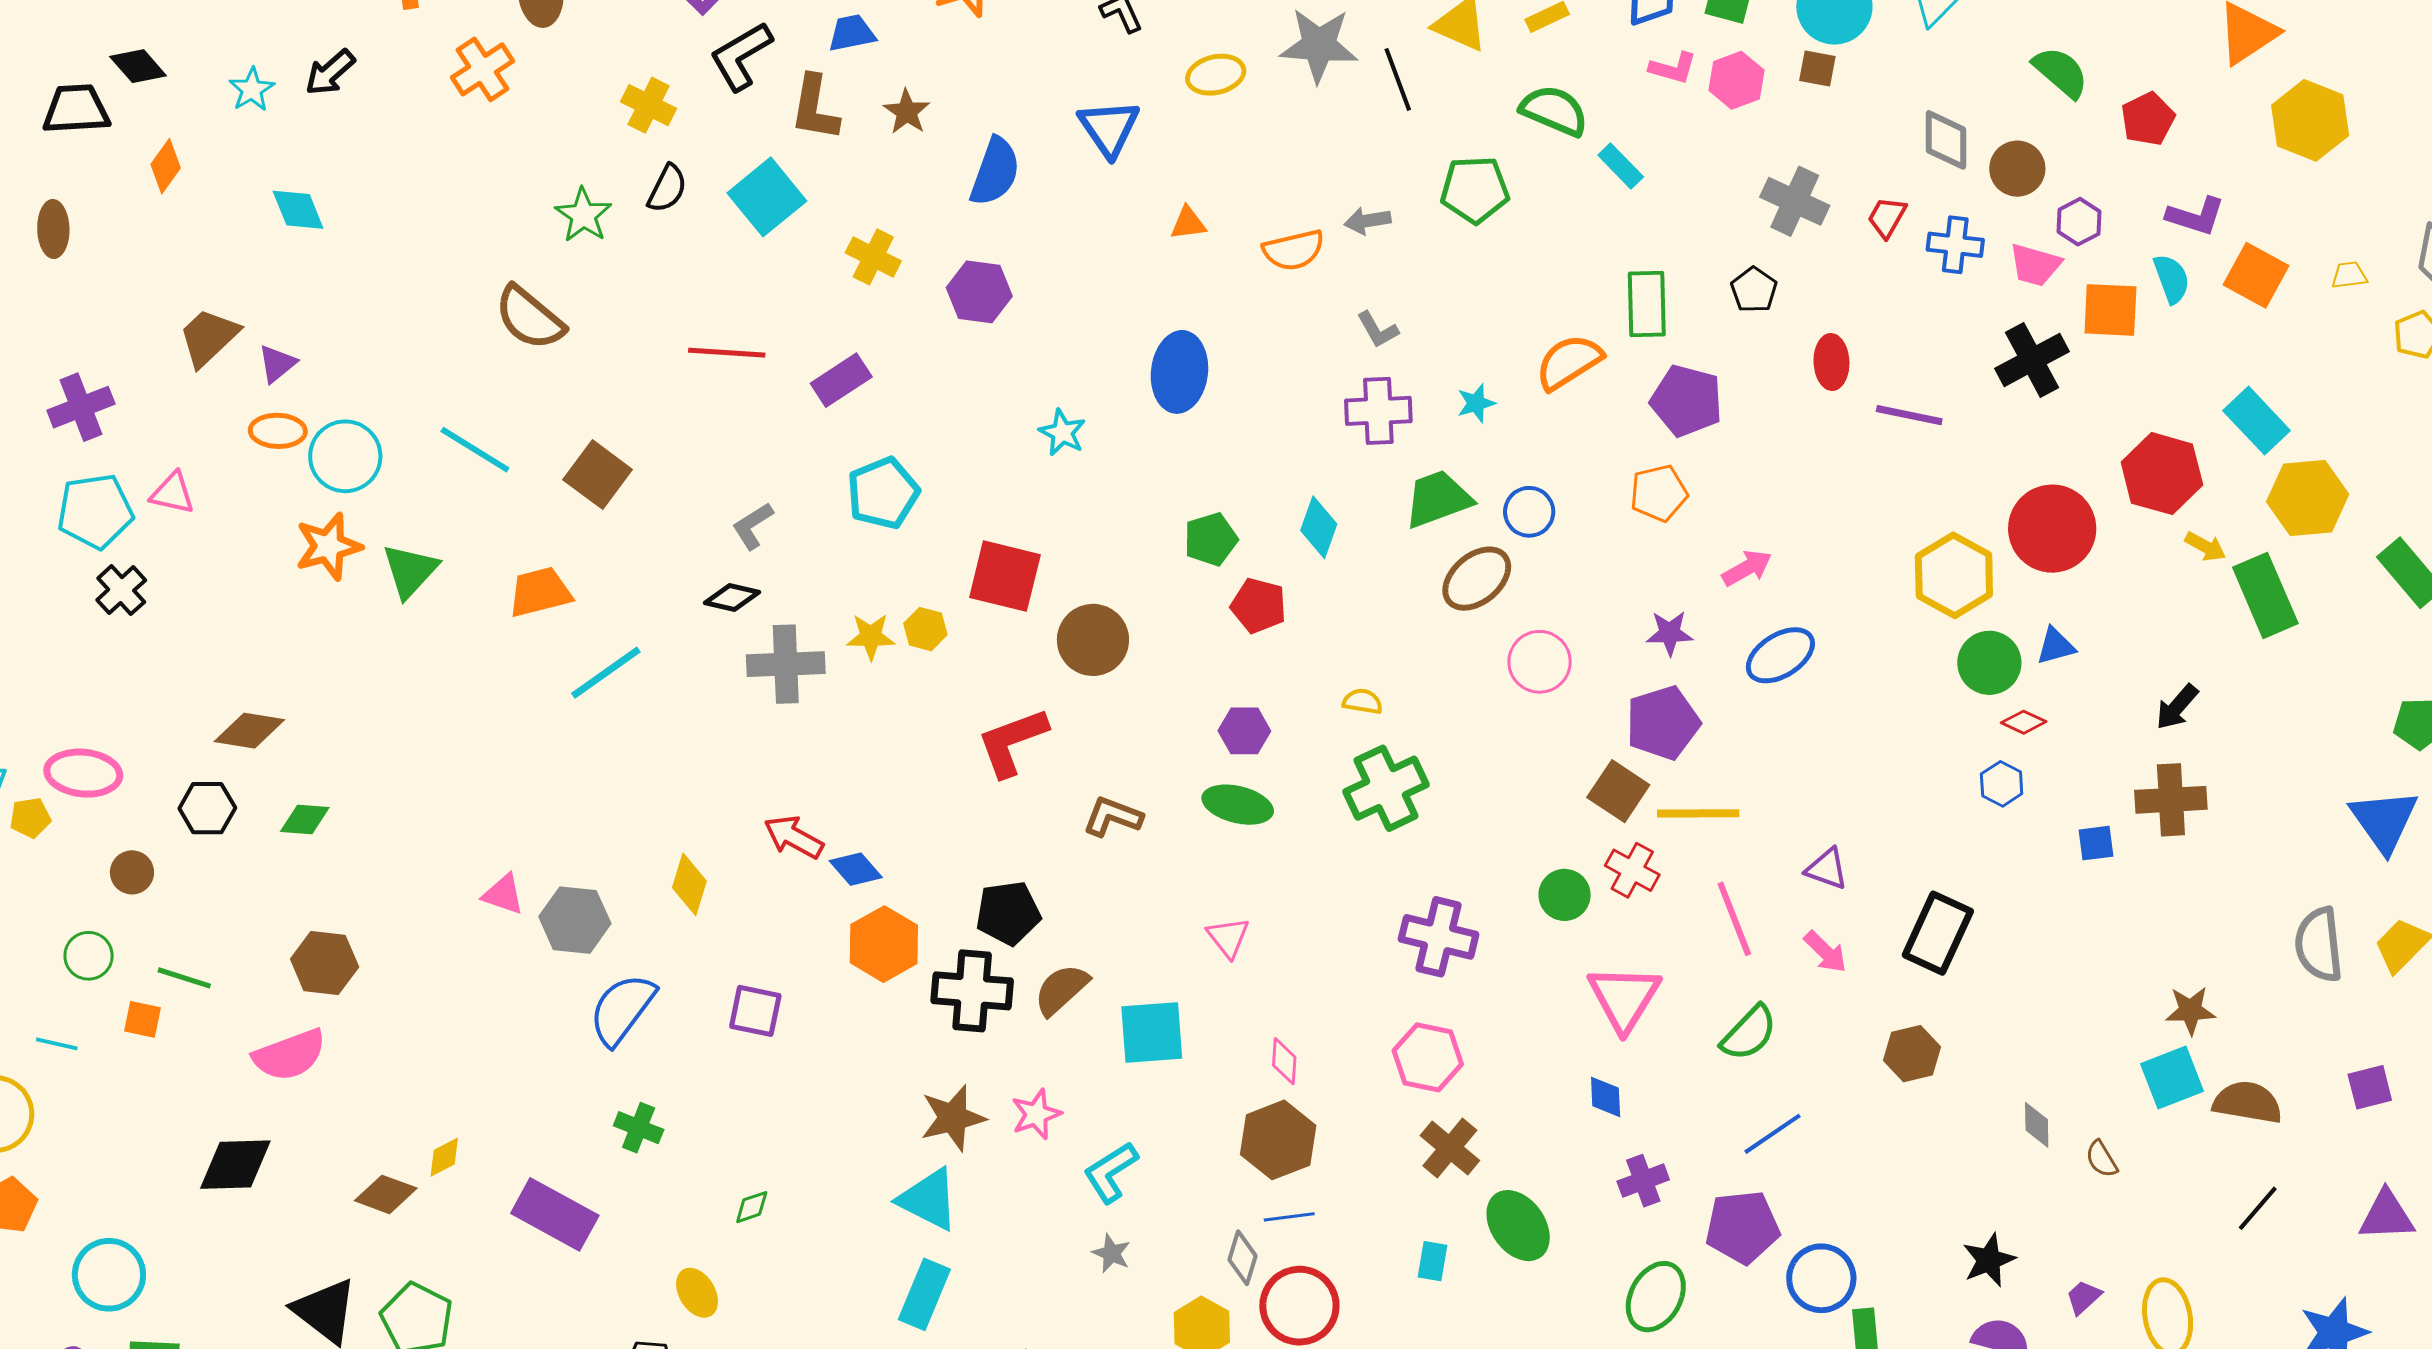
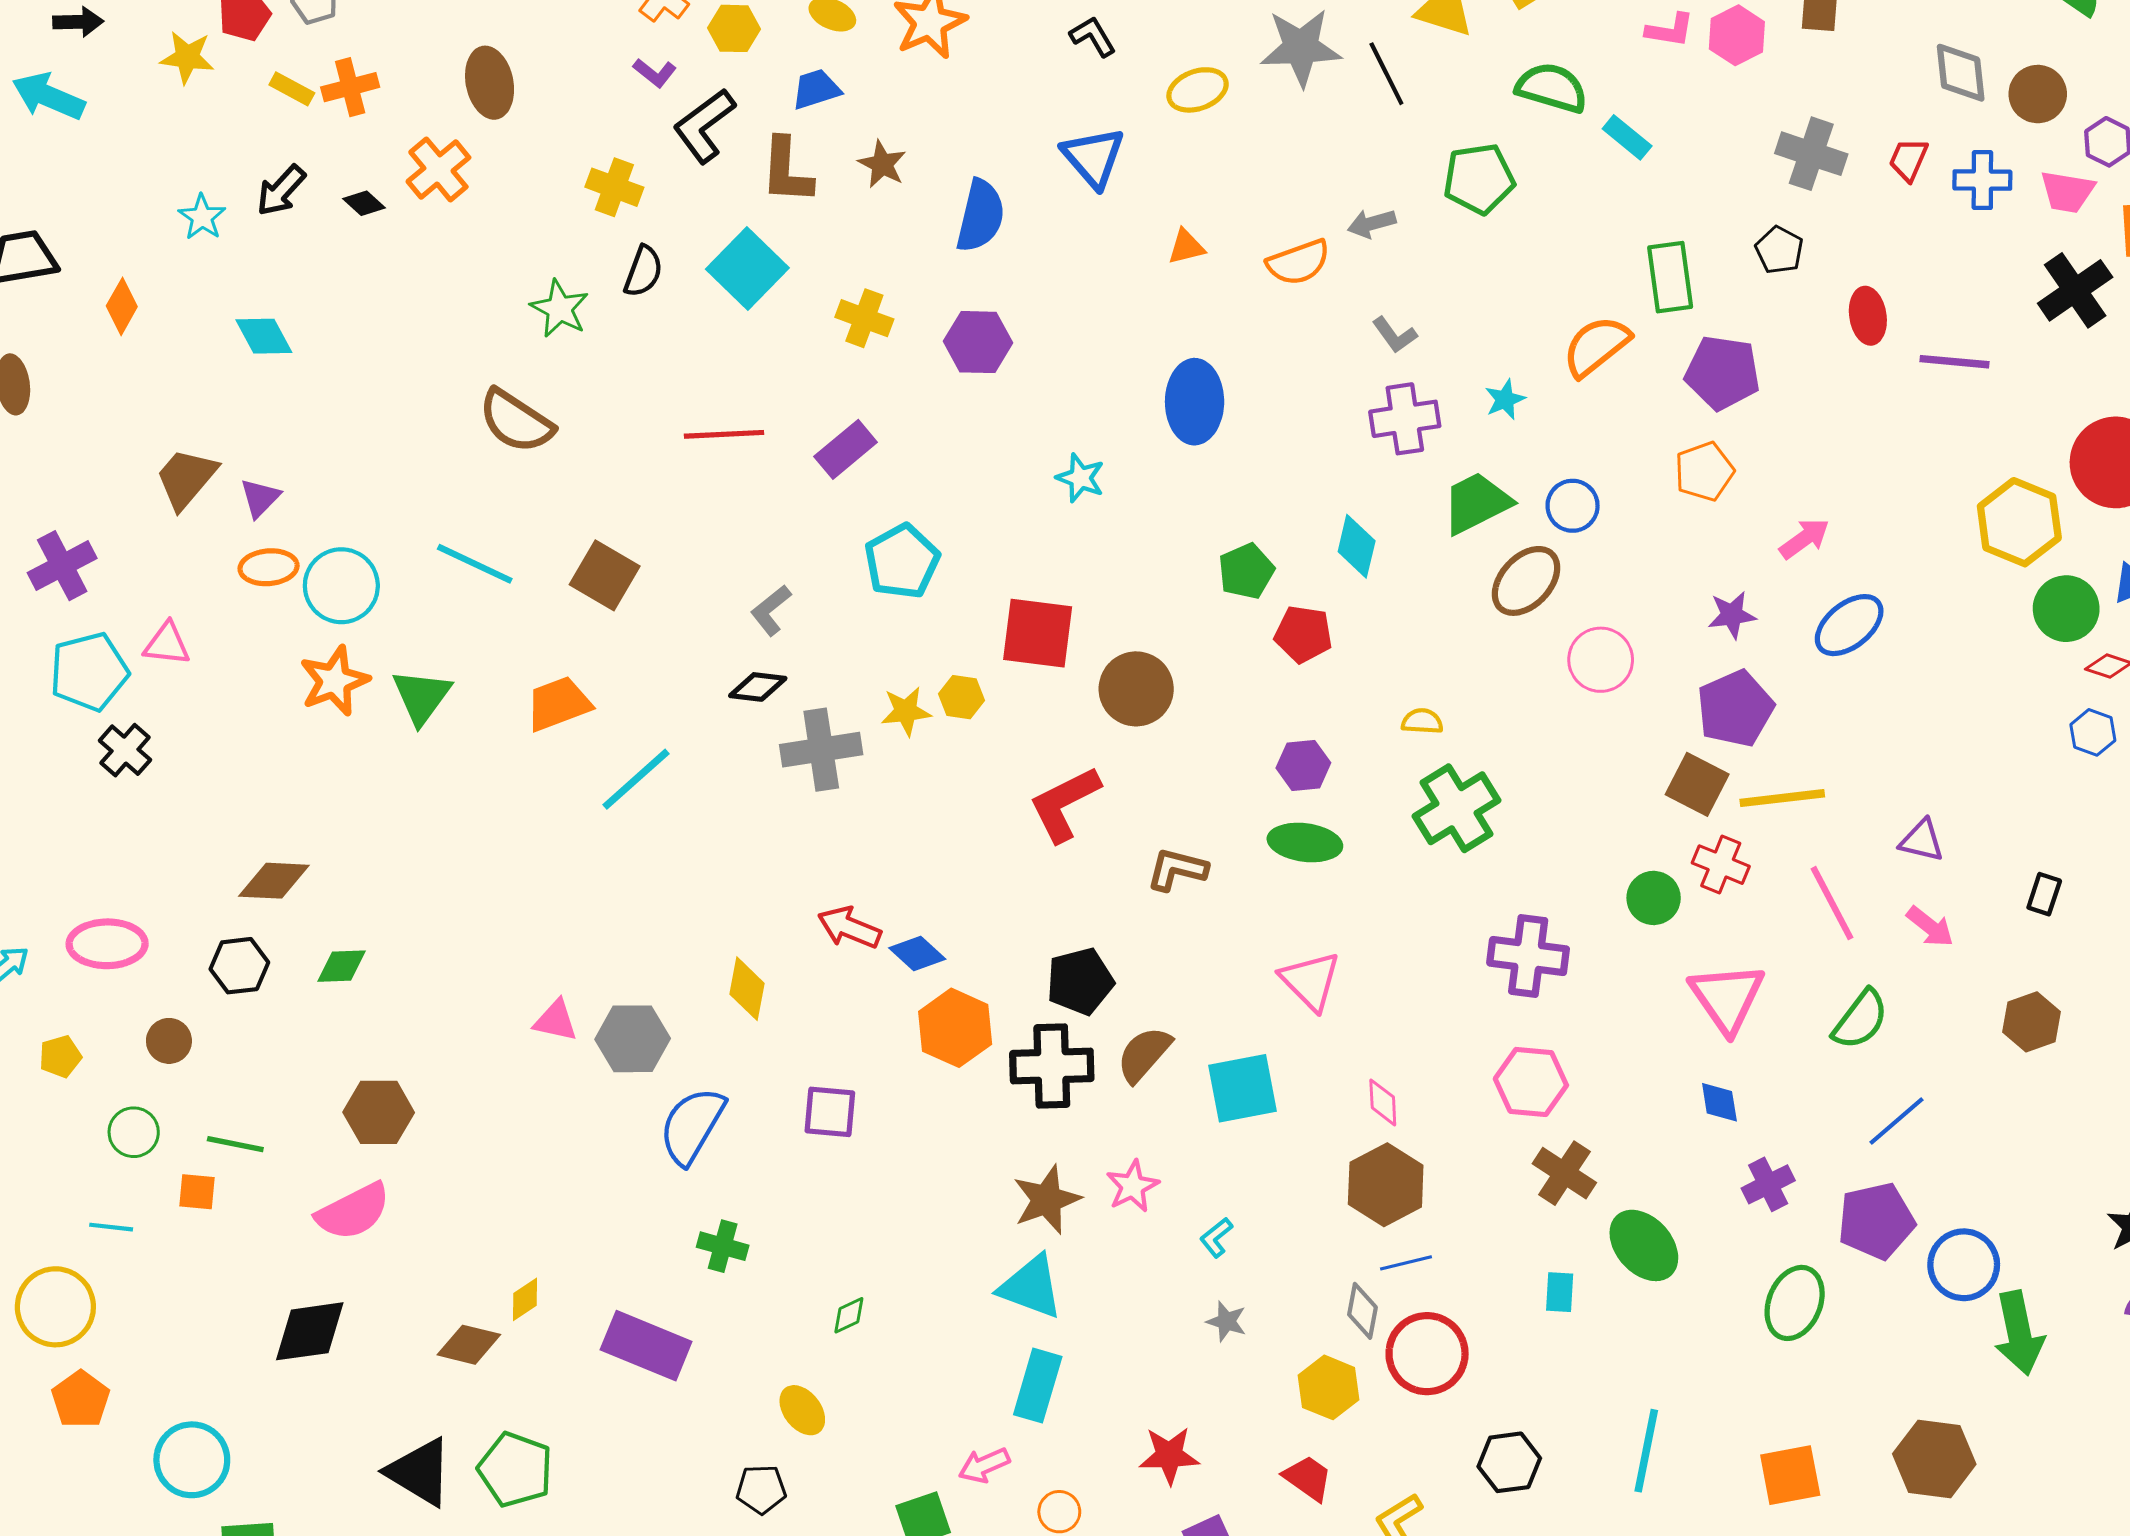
black diamond: (138, 66) -> (364, 203), moved, size x0.7
yellow pentagon: (30, 818) -> (60, 1056), moved
black rectangle: (1938, 933) -> (2044, 894), size x0.5
pink triangle: (1228, 937) -> (1310, 981), size x1.4
cyan L-shape: (1111, 1172) -> (1216, 1237), size x0.6

